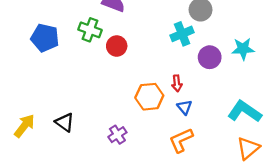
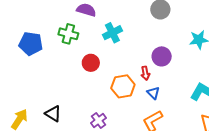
cyan cross: (182, 34) -> (112, 33), moved
red circle: (117, 46) -> (91, 63), moved
purple circle: (210, 57) -> (162, 56), moved

